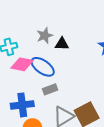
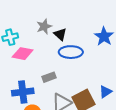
black triangle: (62, 44) -> (60, 34), turned 40
blue ellipse: (43, 67) -> (71, 52), moved, turned -35

